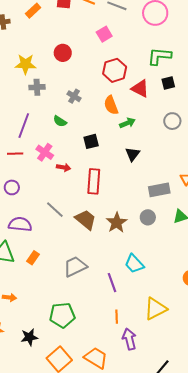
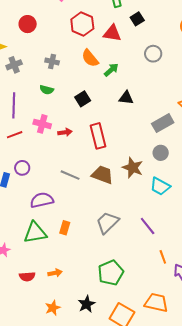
black triangle: (133, 154) -> (126, 98), turned -42
cyan trapezoid: (134, 264) -> (160, 186), moved

